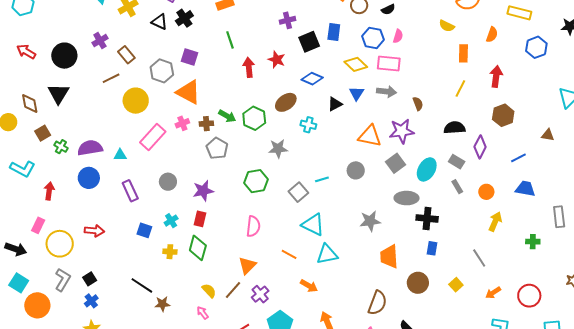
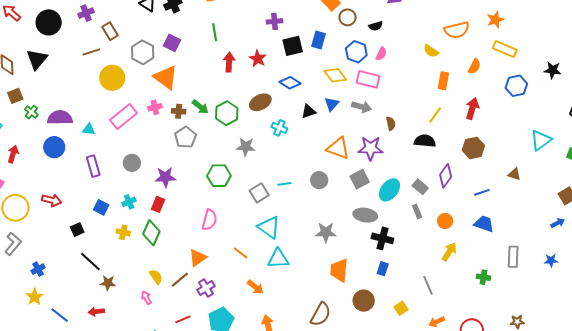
black semicircle: (455, 128) -> (425, 141), moved
black square: (90, 279) -> (77, 230), moved

